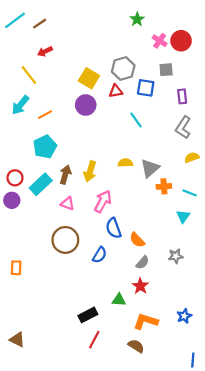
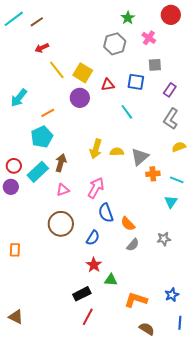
red circle: (181, 41) -> (171, 15), moved
gray hexagon: (123, 69) -> (115, 44), moved
yellow line: (29, 75) -> (57, 70), moved
purple rectangle: (182, 96) -> (170, 90), turned 40
orange line: (45, 115) -> (48, 113), moved
yellow arrow: (90, 171) -> (96, 149), moved
pink triangle: (67, 204) -> (63, 190), turned -40
red star: (140, 286) -> (94, 265), moved
brown semicircle: (136, 346) -> (147, 329), moved
blue line: (193, 360) -> (180, 323), moved

